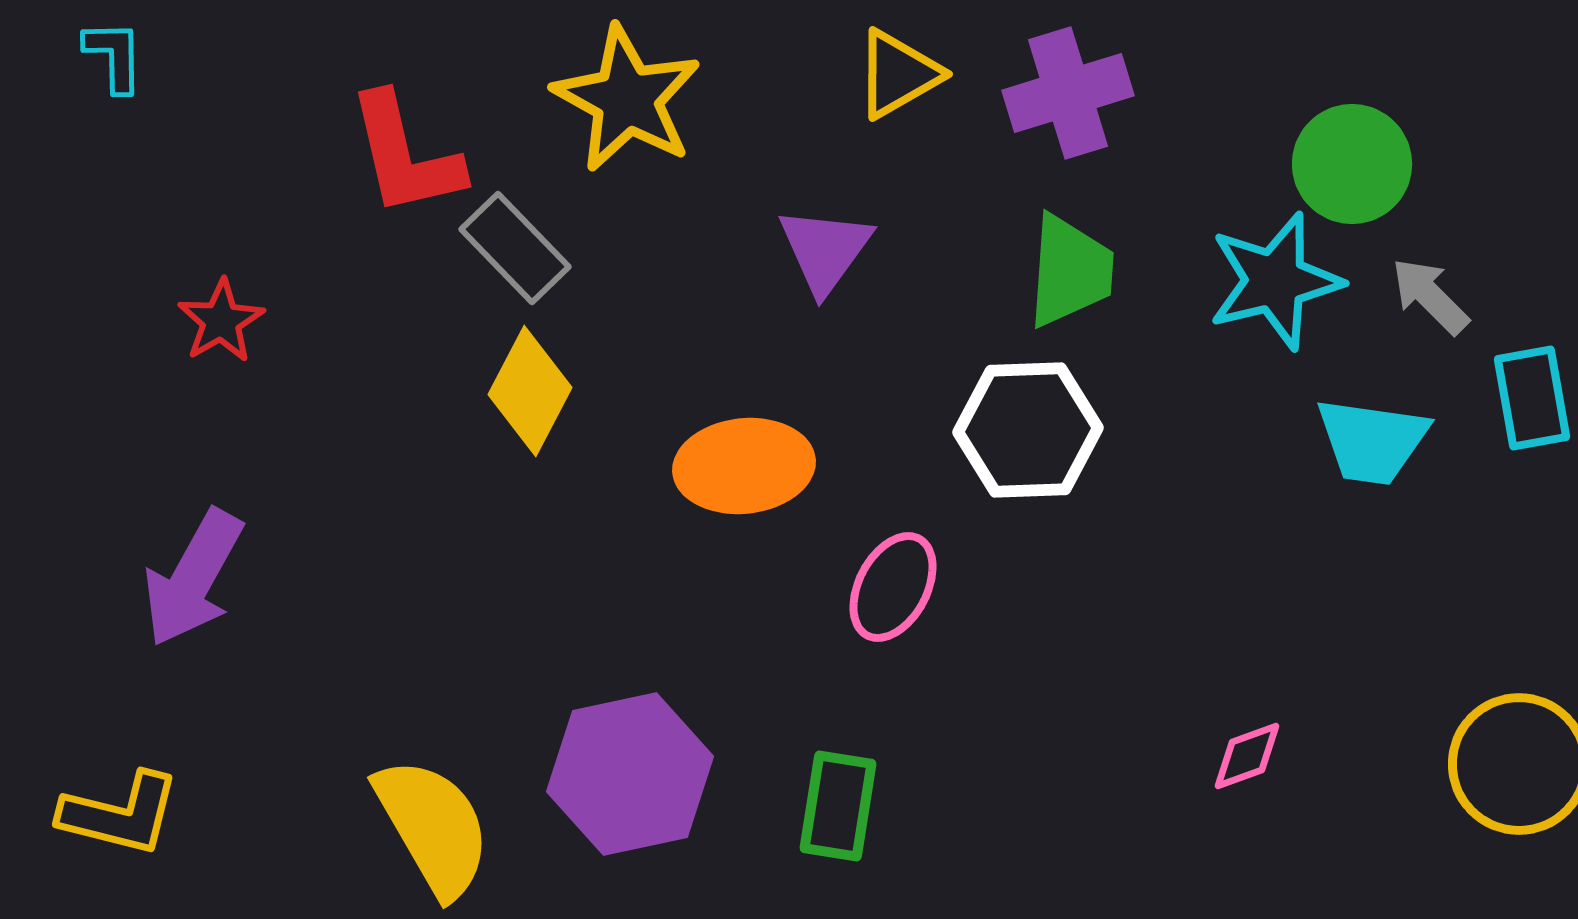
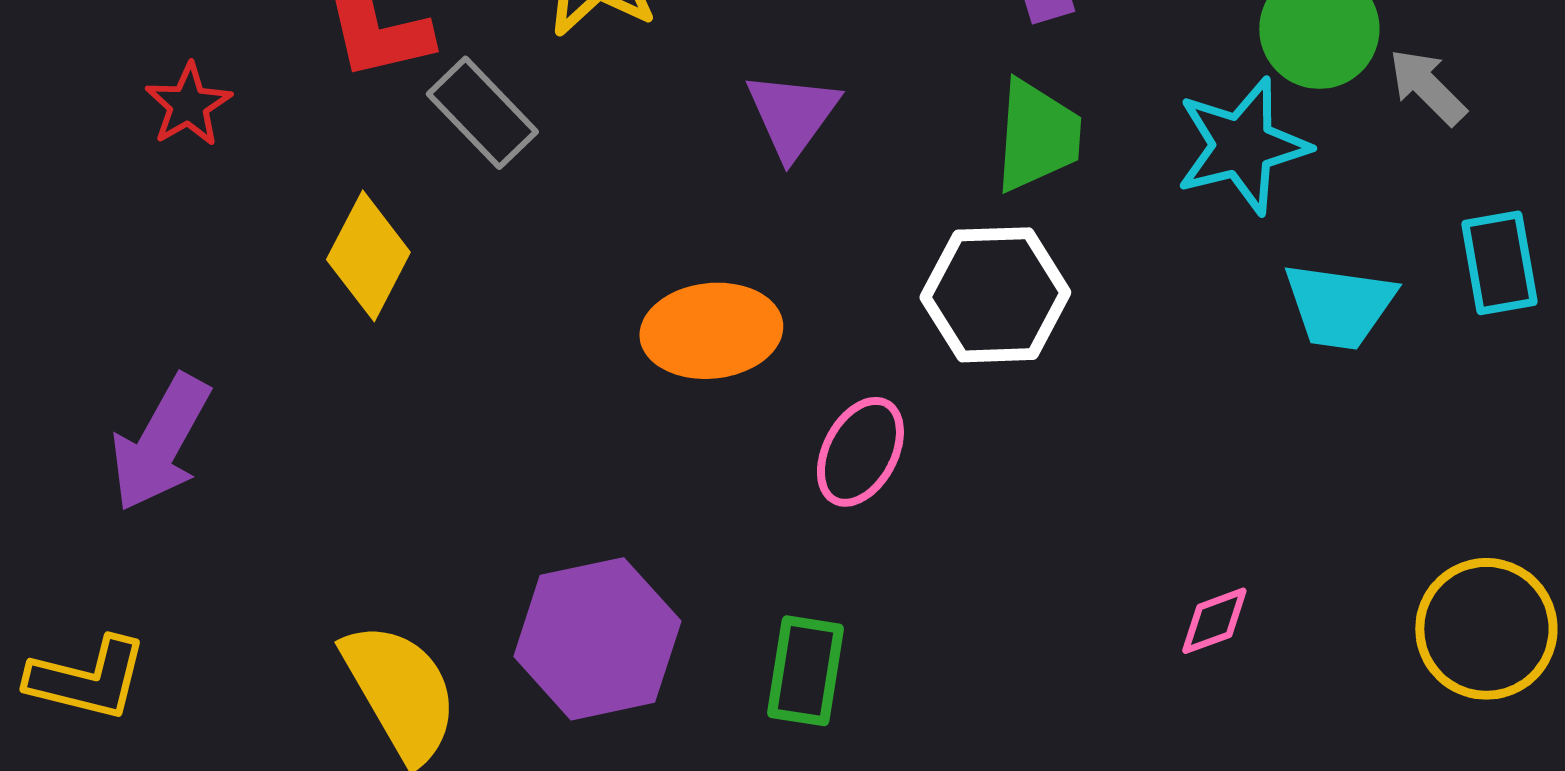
gray arrow: (1430, 296) -> (1427, 87), moved
red star: (221, 321) -> (188, 105), moved
yellow diamond: (530, 391) -> (368, 256), moved

